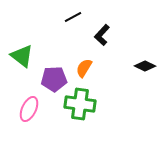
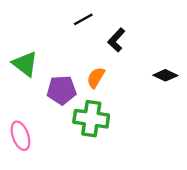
pink ellipse: (29, 109) -> (20, 136), moved, turned -45

